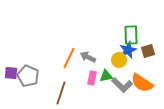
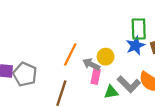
gray arrow: (88, 57) -> (91, 64), moved
yellow circle: (119, 60) -> (106, 57), moved
green triangle: (106, 76) -> (111, 92), moved

